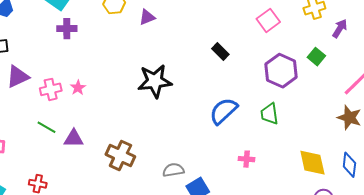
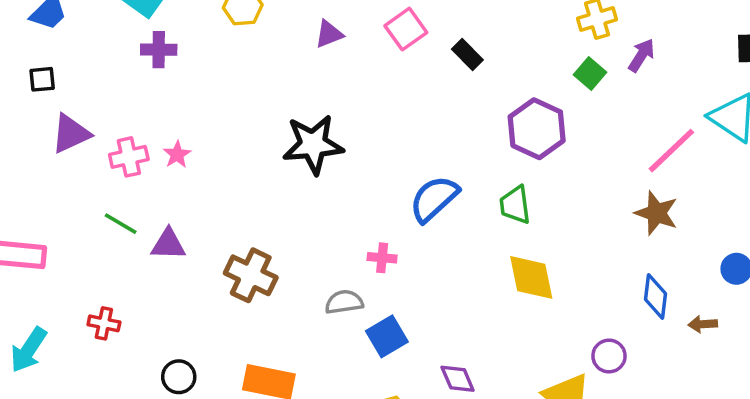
purple triangle: (147, 17) -> (329, 34), moved
pink square: (268, 20) -> (406, 29), moved
black rectangle: (220, 52) -> (467, 55), moved
green square: (316, 57) -> (590, 73), moved
pink cross: (247, 159) -> (382, 258), moved
yellow diamond: (312, 163) -> (531, 277), moved

